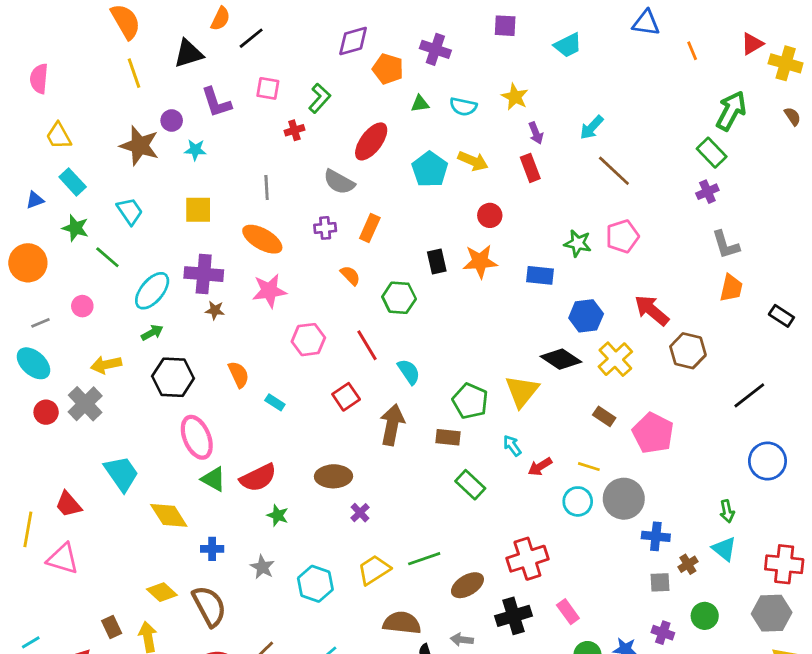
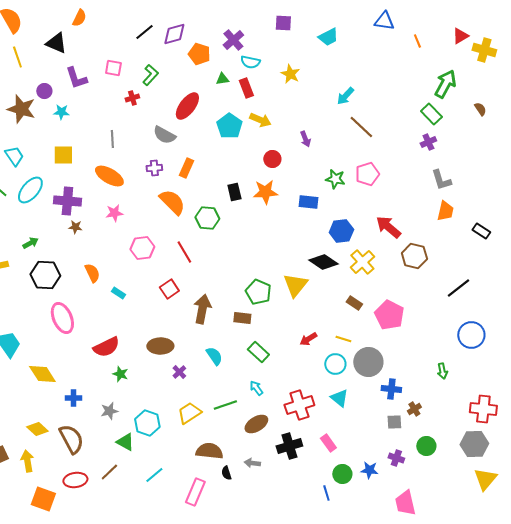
black line: (251, 38) -> (144, 32), moved
purple cross: (435, 49) -> (233, 40), turned 30
black triangle: (188, 54) -> (56, 43), turned 40
cyan semicircle: (463, 107) -> (250, 62), moved
brown semicircle: (793, 116) -> (480, 109), moved
purple arrow: (536, 133) -> (305, 139), moved
red rectangle: (530, 168) -> (246, 88), moved
orange semicircle: (350, 275) -> (172, 202), size x1.8
cyan ellipse: (152, 291) -> (30, 190), moved
pink star: (269, 291) -> (114, 213), size x0.7
cyan semicircle: (409, 372) -> (214, 356), moved
cyan arrow: (512, 446) -> (256, 388), moved
green triangle: (213, 479) -> (125, 442), moved
cyan triangle: (724, 549) -> (339, 398), moved
gray star: (262, 567) -> (109, 411), turned 30

